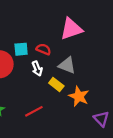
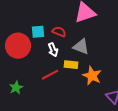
yellow rectangle: (56, 85) -> (71, 65), turned -32
red line: (34, 111) -> (50, 75), moved

